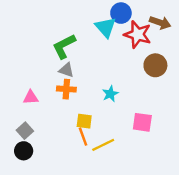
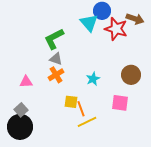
brown circle: (155, 65) -> (131, 75), moved
orange cross: (66, 89) -> (56, 75), turned -35
orange line: (83, 137) -> (81, 109), moved
black circle: (24, 151) -> (20, 127), size x1.6

